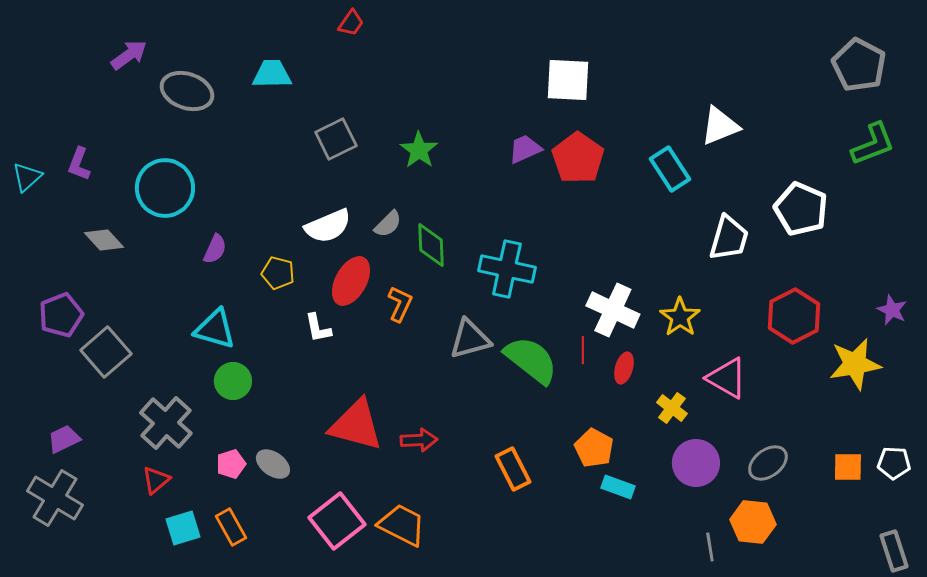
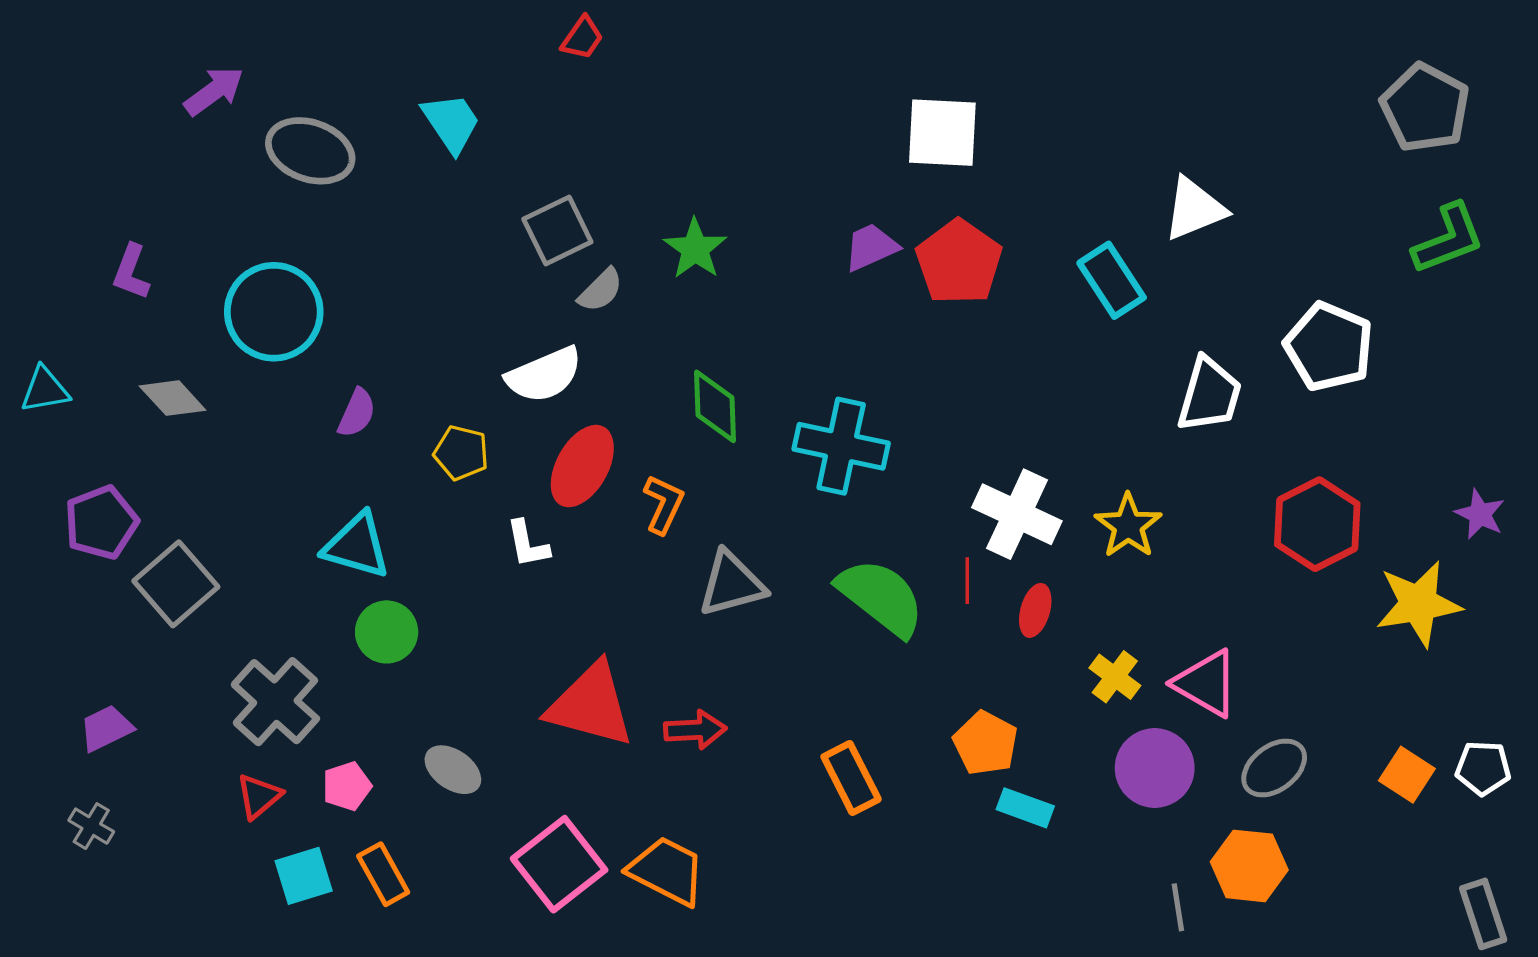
cyan trapezoid: (272, 74) -> (451, 123), turned 57
cyan triangle: (27, 177) -> (45, 390), moved, turned 32
gray semicircle: (388, 224) -> (601, 290), moved
gray triangle: (470, 339) -> (732, 584), moved
pink triangle: (727, 378) -> (1206, 683), moved
pink pentagon: (231, 464) -> (347, 786), moved
orange square: (848, 467) -> (1407, 775), turned 32
gray cross: (55, 498) -> (91, 826), size x0.5

